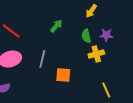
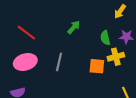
yellow arrow: (91, 11) -> (120, 11), moved
orange square: (63, 75) -> (97, 66), moved

